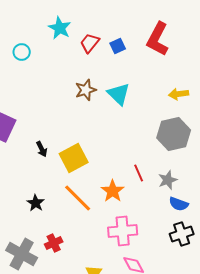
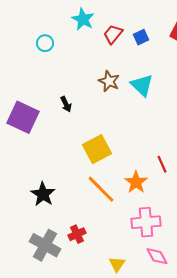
brown star: (86, 90) -> (109, 81), turned -30
black arrow: (42, 149) -> (66, 104), moved
black star: (36, 203) -> (43, 194), moved, size x1.4

